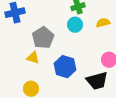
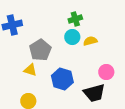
yellow semicircle: (103, 23) -> (90, 41), moved

